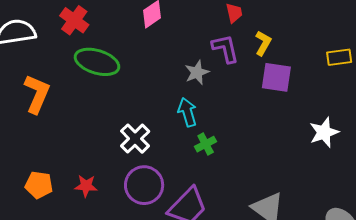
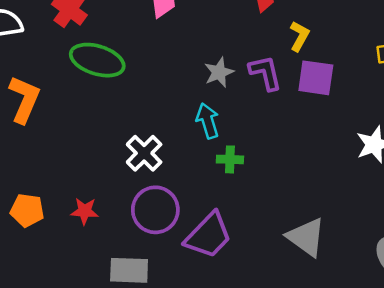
purple L-shape: (225, 49) -> (265, 73), moved
green cross: (206, 144) -> (230, 159), turned 30

